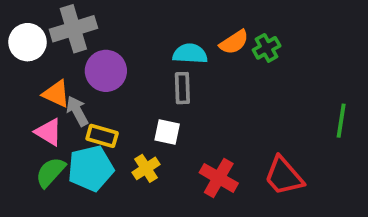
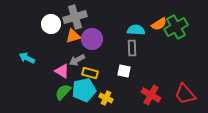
green cross: (267, 48) -> (176, 27), size x1.6
orange triangle: (56, 94) -> (73, 36), moved, turned -42
gray arrow: (77, 111) -> (77, 60), turned -91
yellow cross: (146, 168) -> (106, 98), moved, turned -32

